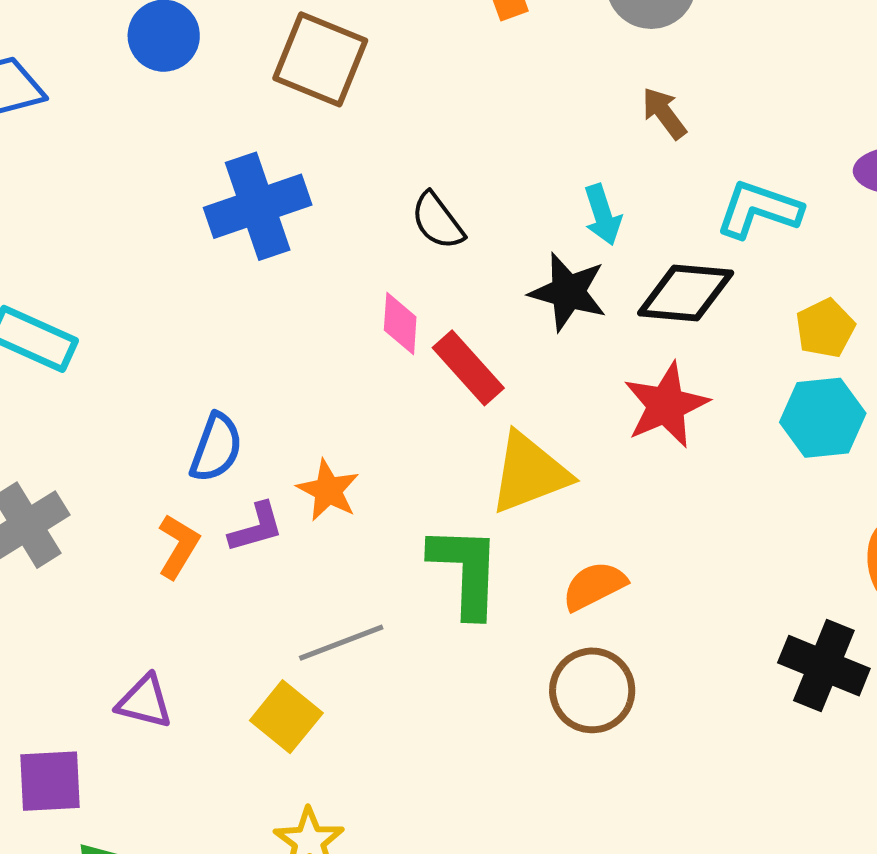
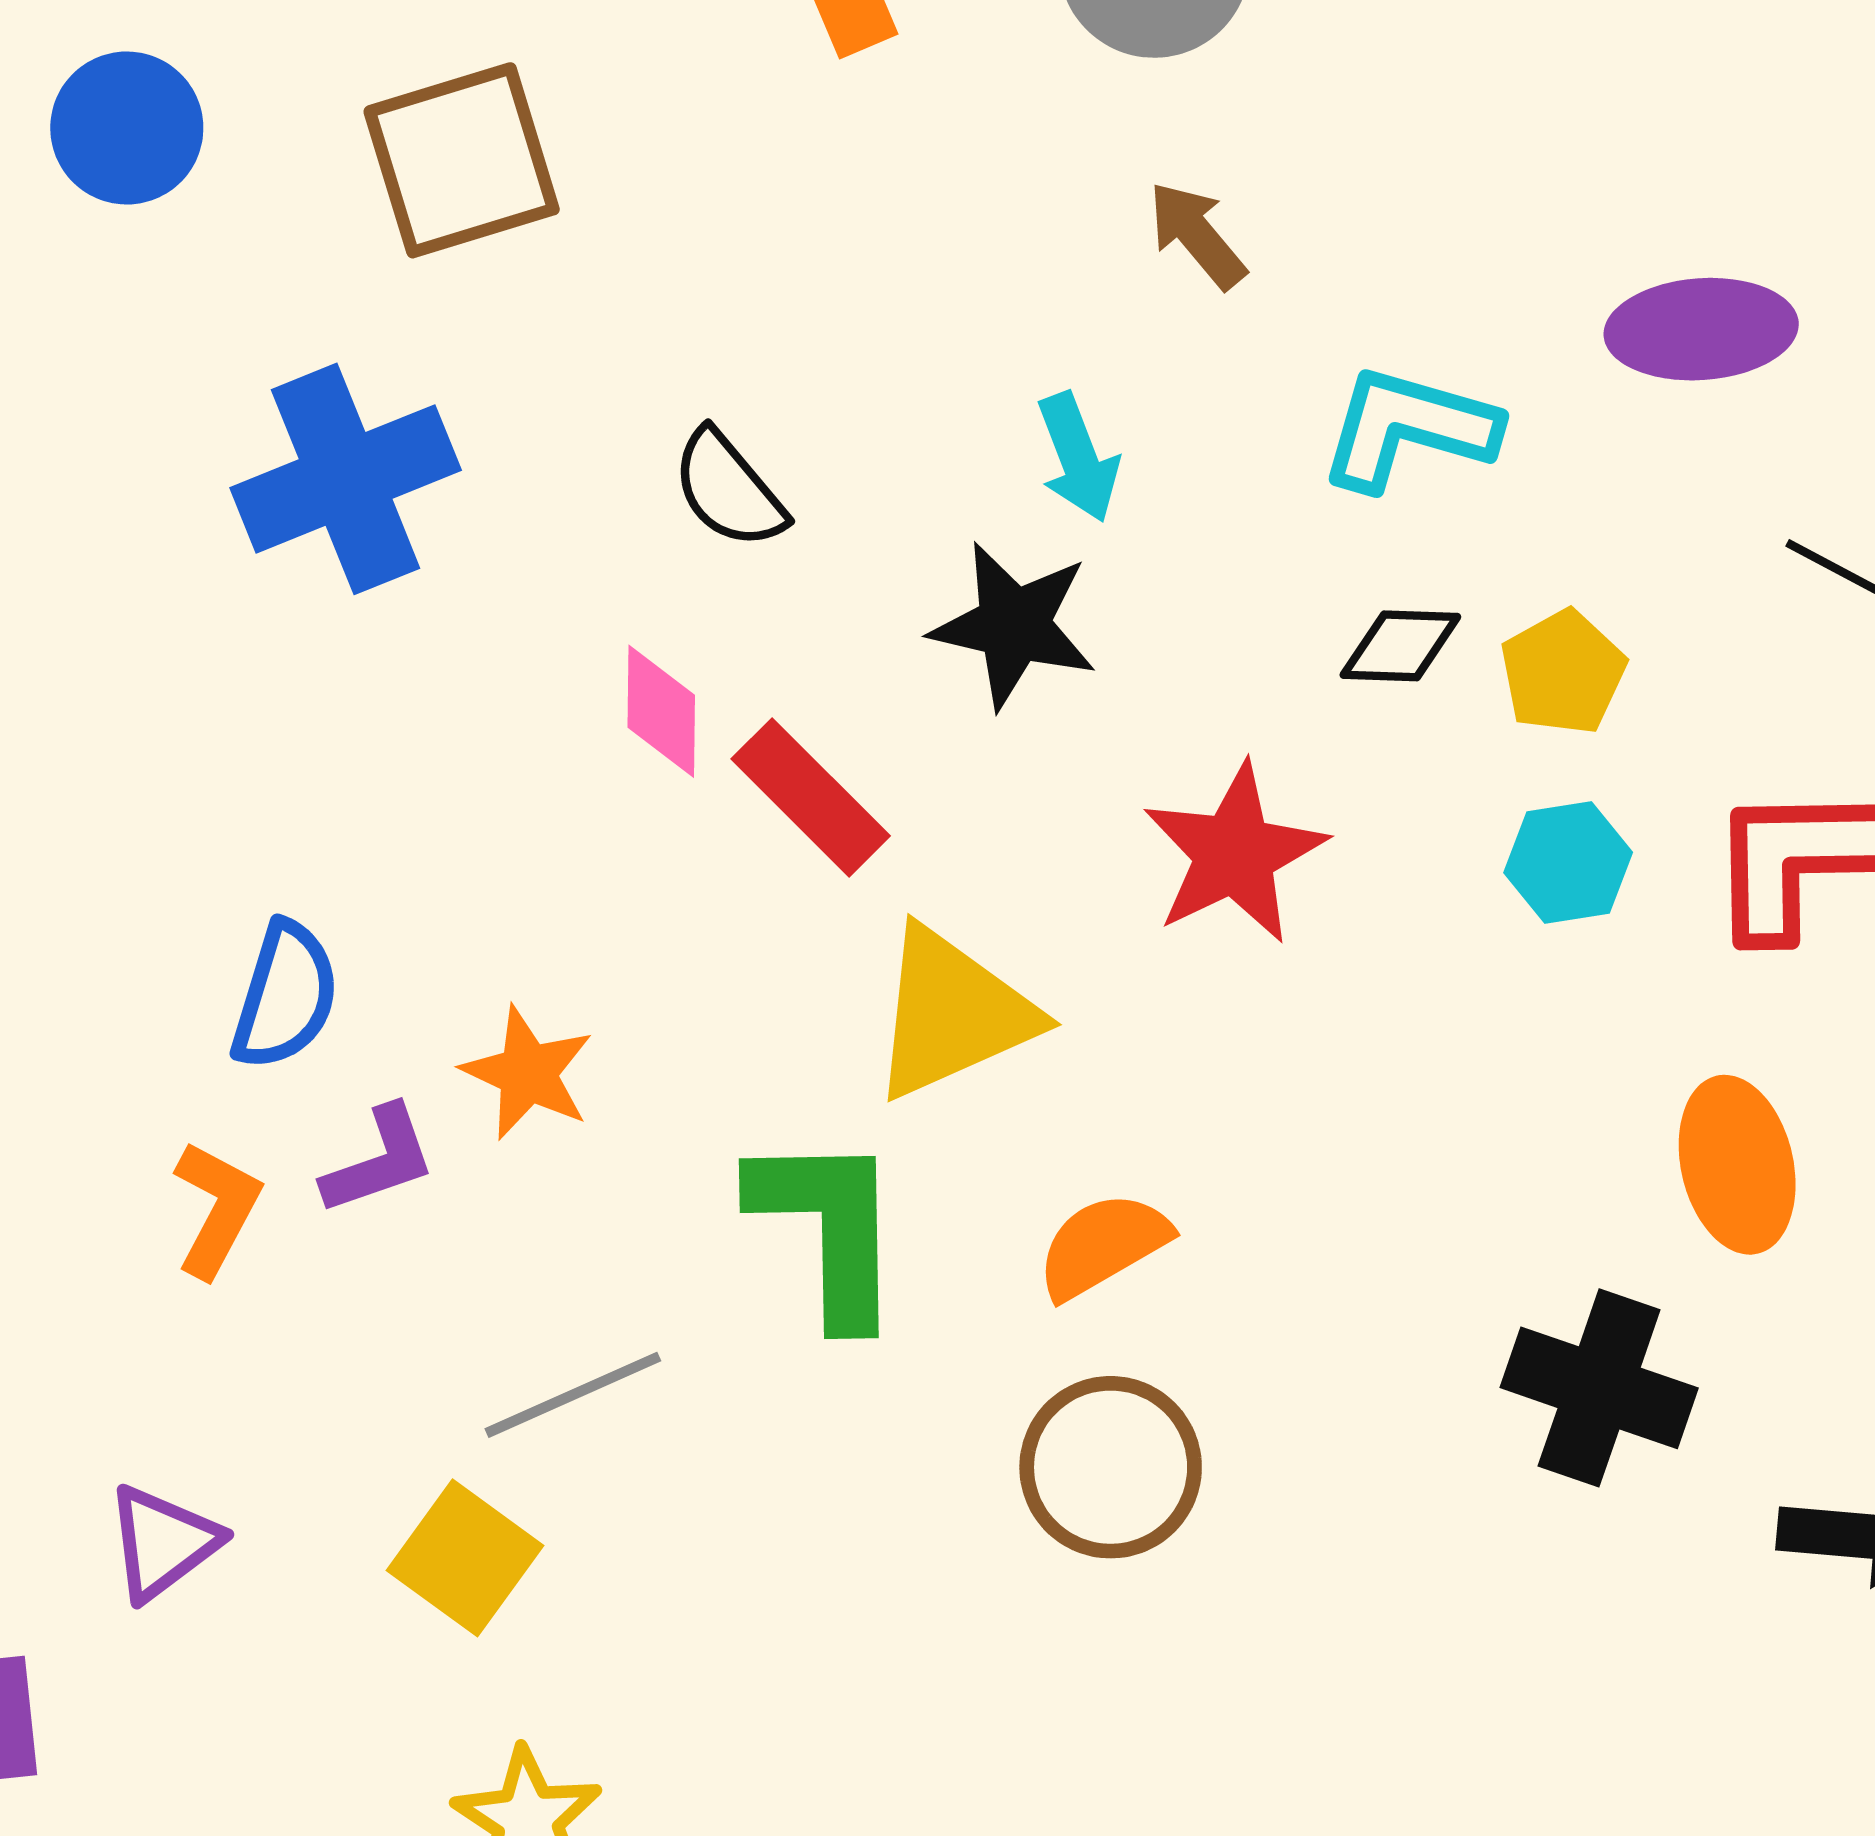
brown square: (320, 59) -> (462, 160), turned -36
black diamond: (686, 293) -> (1400, 646), moved, size x0.6
cyan hexagon: (823, 418) -> (1568, 863), size x0.7
purple triangle: (145, 702) -> (163, 1543), turned -48

